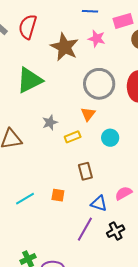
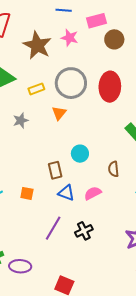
yellow rectangle: (73, 137) -> (36, 89), moved
cyan circle: (110, 138) -> (80, 154), moved
blue triangle: (99, 203) -> (66, 193), moved

